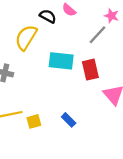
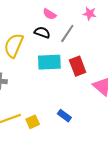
black semicircle: (48, 16) -> (42, 32), moved
gray line: (98, 35) -> (67, 33), moved

